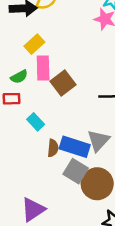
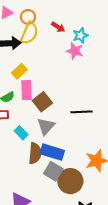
gray triangle: (98, 141) -> (46, 126), moved
brown semicircle: (53, 148) -> (35, 153), size x1.5

